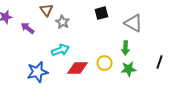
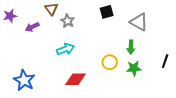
purple arrow: (27, 28) -> (32, 27), turned -64
red diamond: (77, 68) -> (75, 79), moved
blue star: (37, 72) -> (24, 80), moved, turned -30

